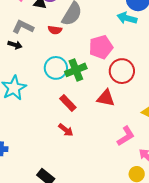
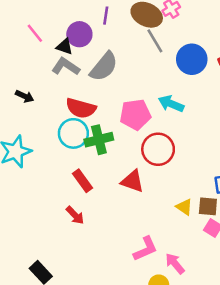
cyan arrow: (127, 18) -> (171, 104), moved
gray L-shape: (23, 27) -> (66, 67), moved
red semicircle: (55, 30) -> (81, 108), moved, size x1.6
pink L-shape: (126, 136) -> (145, 249), moved

